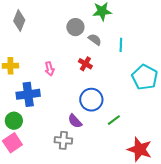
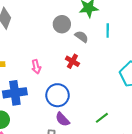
cyan line: (121, 45) -> (108, 31), moved
blue circle: (91, 100) -> (58, 95), moved

